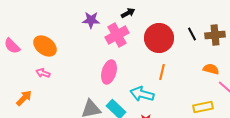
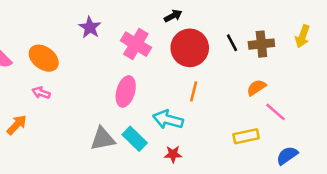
black arrow: (128, 13) -> (173, 16), moved
purple star: (91, 20) -> (90, 27), moved, turned 30
pink cross: (117, 35) -> (136, 44), turned -30
orange semicircle: (211, 69) -> (256, 88), turned -49

